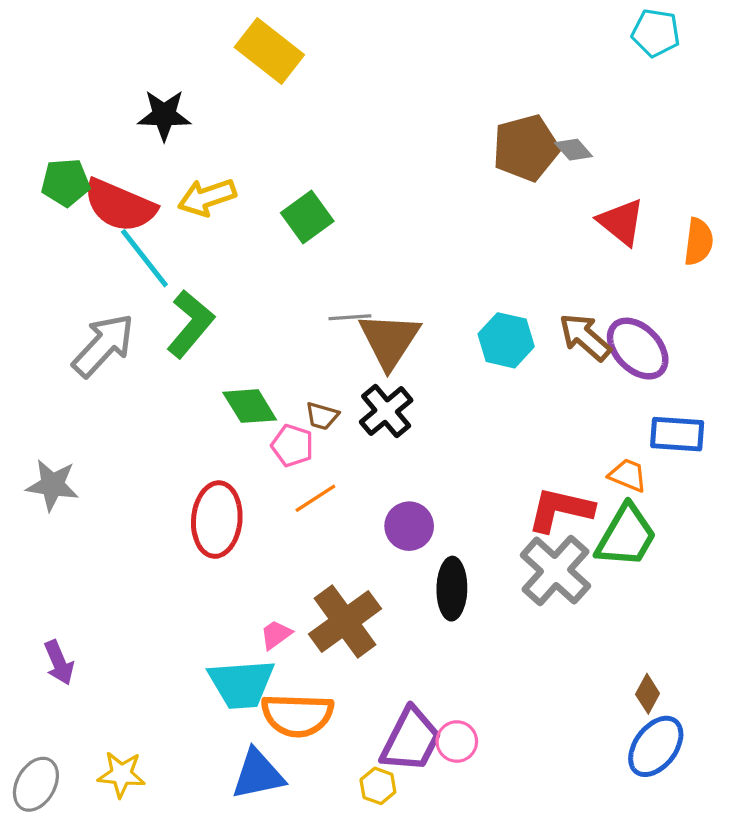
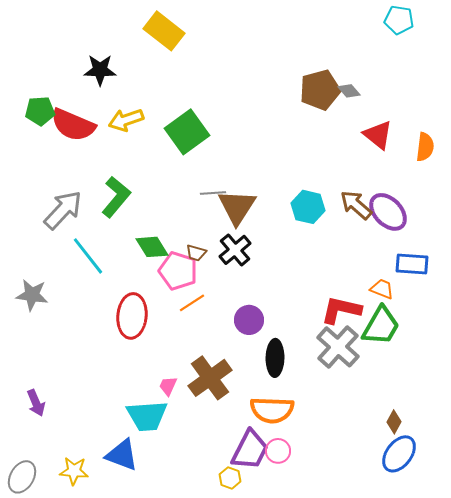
green square: (307, 217) -> (187, 132), size x1.4
cyan line: (144, 258) -> (88, 256), moved
pink pentagon: (292, 446) -> (178, 271), size x1.5
pink trapezoid: (276, 635) -> (168, 386), turned -30
orange semicircle: (297, 715) -> (272, 410), moved
blue triangle: (258, 774) -> (122, 455), moved, turned 33

